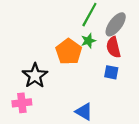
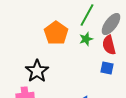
orange pentagon: (69, 52) -> (56, 33), moved

